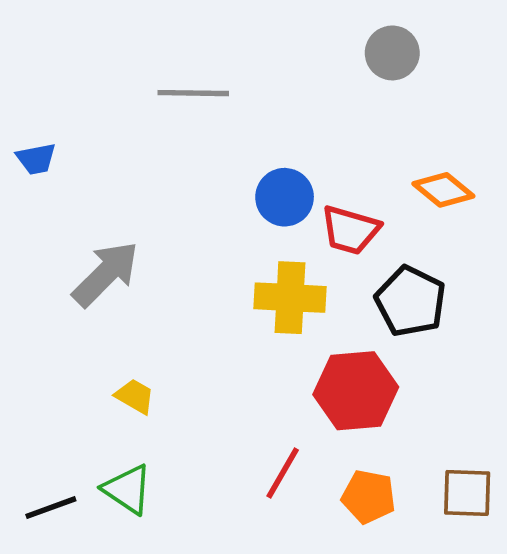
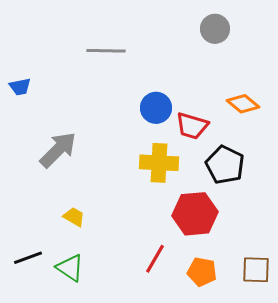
black line: (51, 508) -> (28, 258), moved

